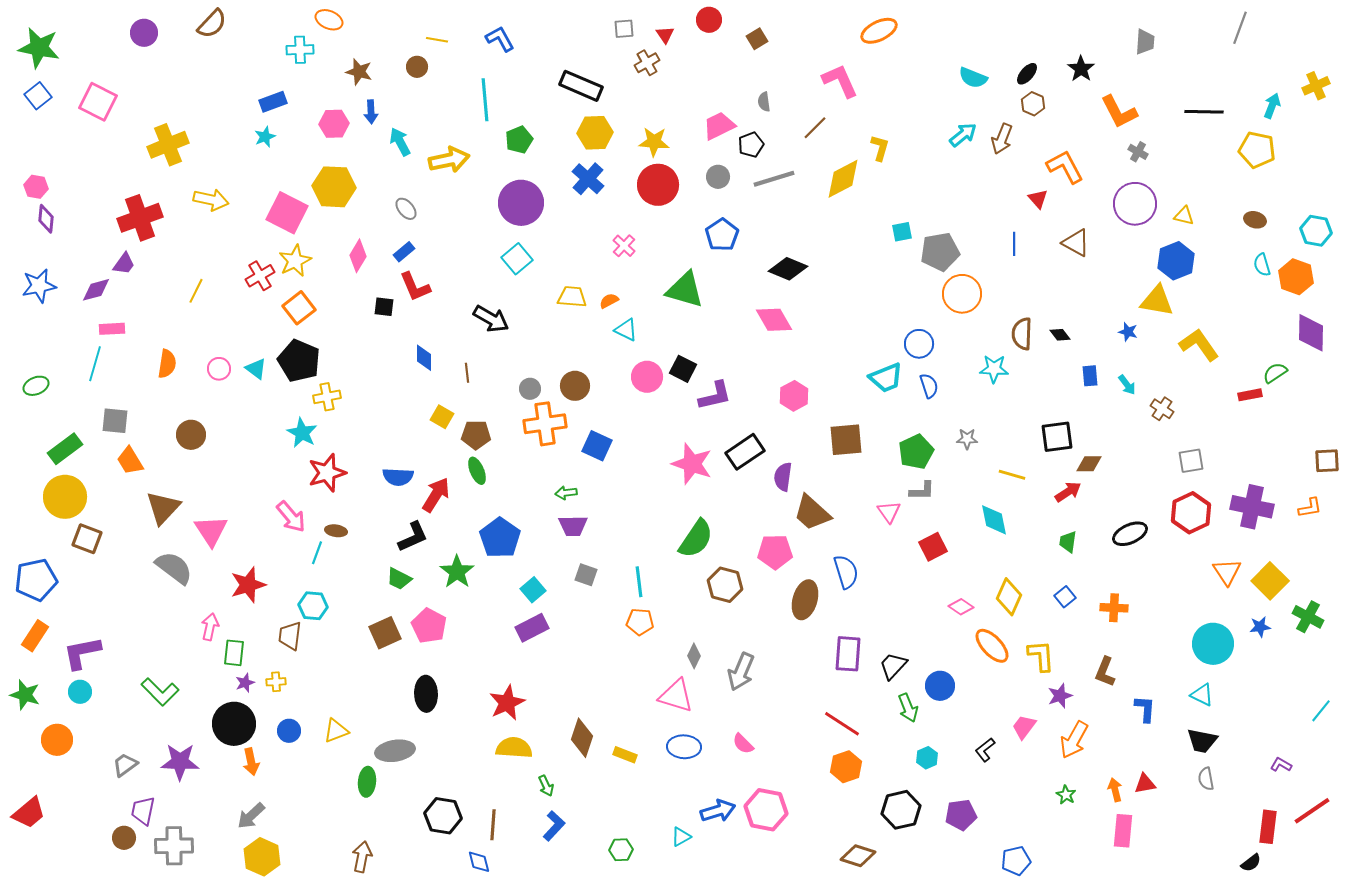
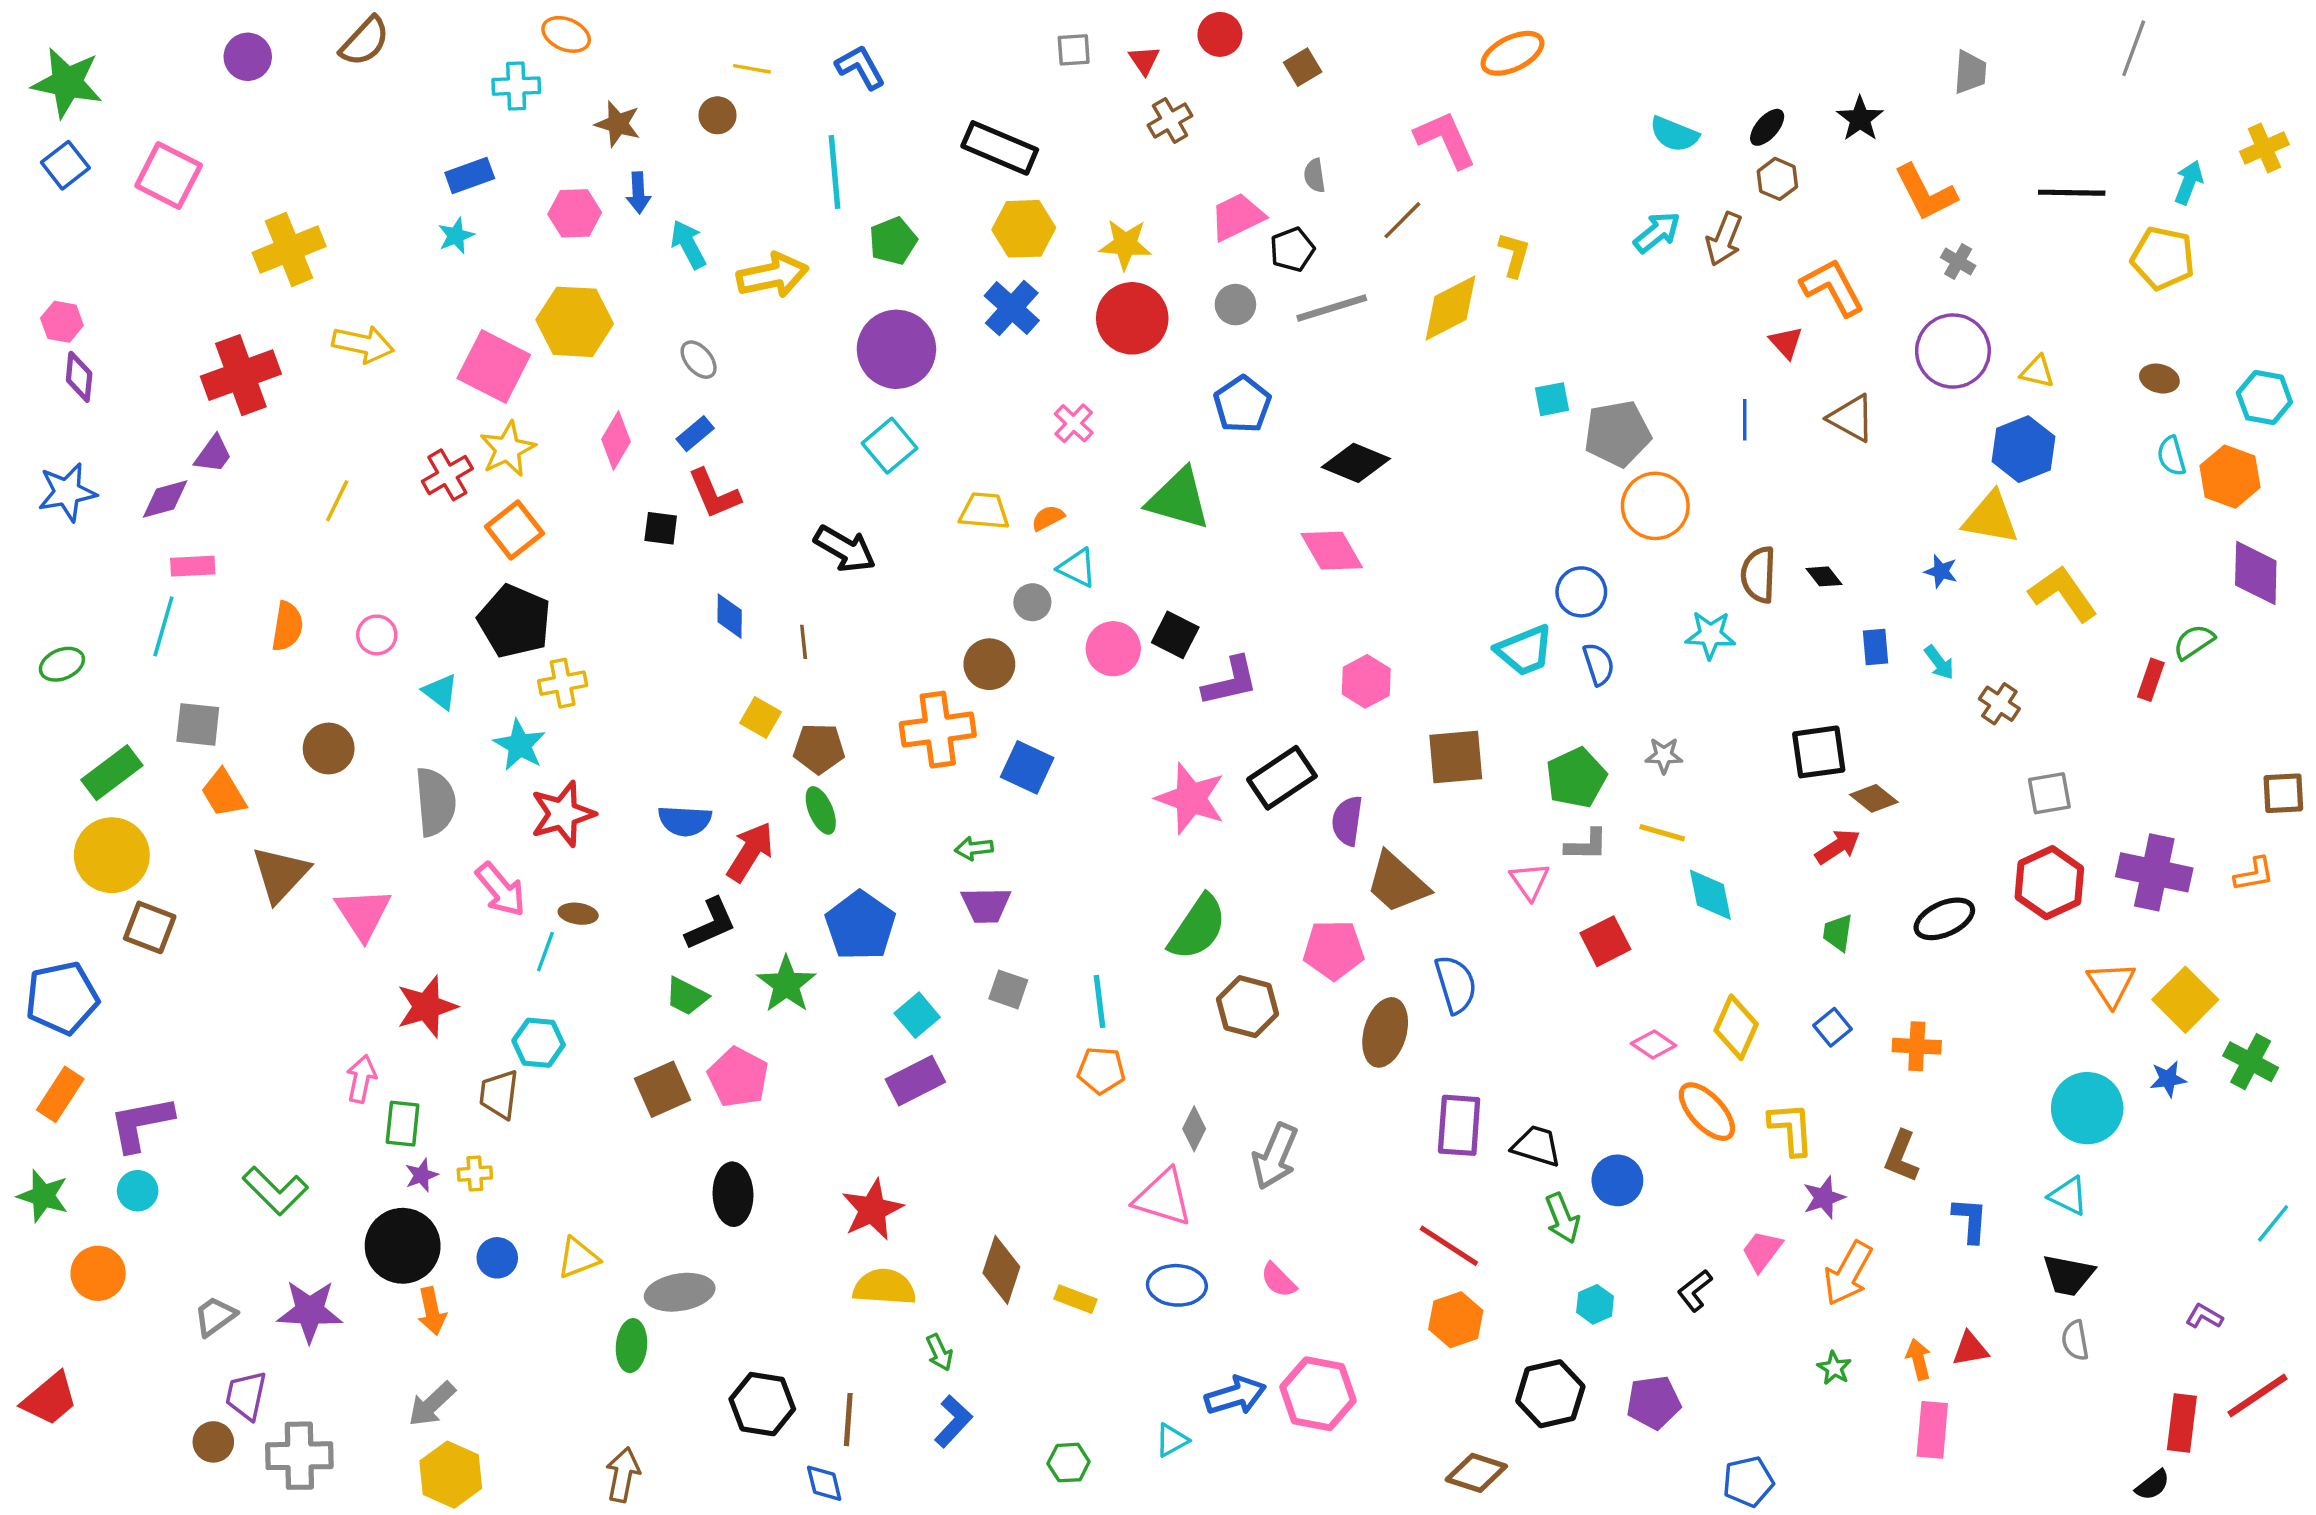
brown cross: (647, 63) -> (1170, 120), moved
cyan triangle: (256, 369) -> (440, 692), moved
gray circle: (530, 389) -> (1032, 602), moved
red rectangle: (1250, 395) -> (2151, 680), turned -60
brown diamond: (1089, 464) -> (1874, 798), turned 40
yellow line: (1012, 475) -> (1662, 833), moved
gray semicircle: (174, 568) -> (435, 802), moved, turned 48
black trapezoid: (893, 666) -> (1537, 1146), turned 64

